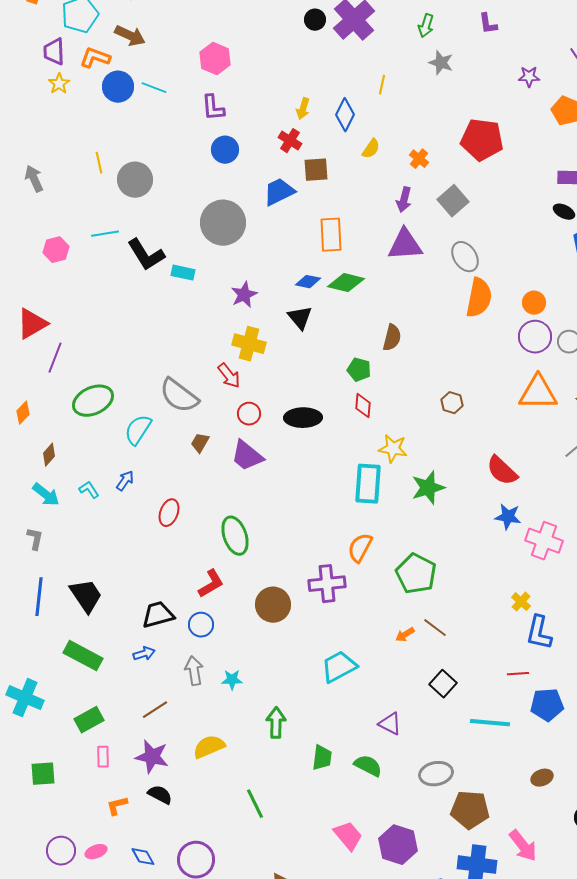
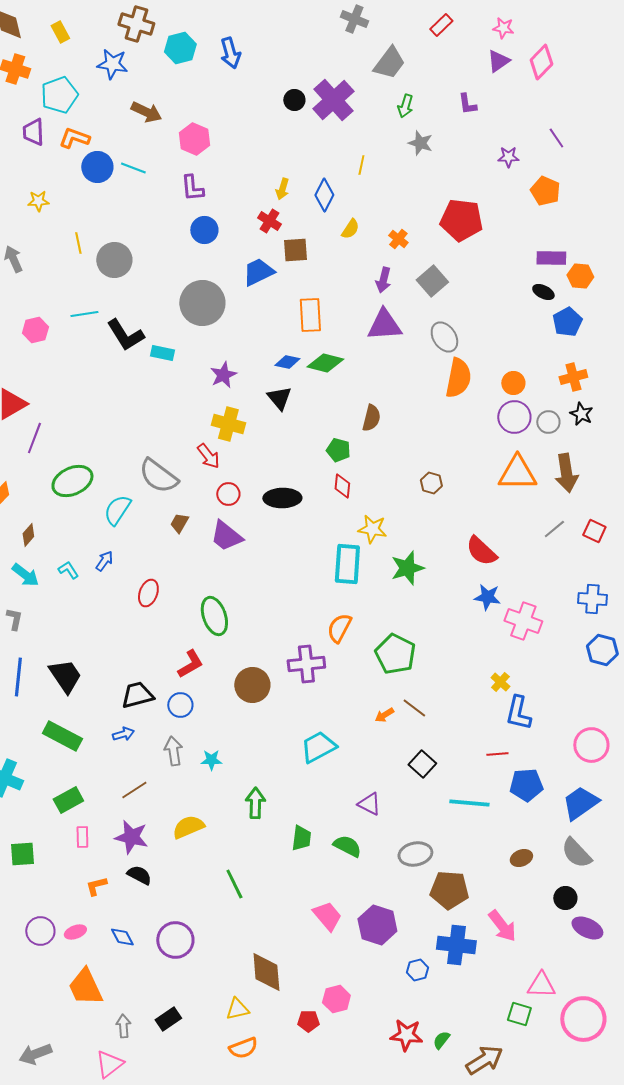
brown arrow: (130, 36) -> (146, 112), moved
yellow star: (59, 84) -> (38, 201), moved, turned 30

